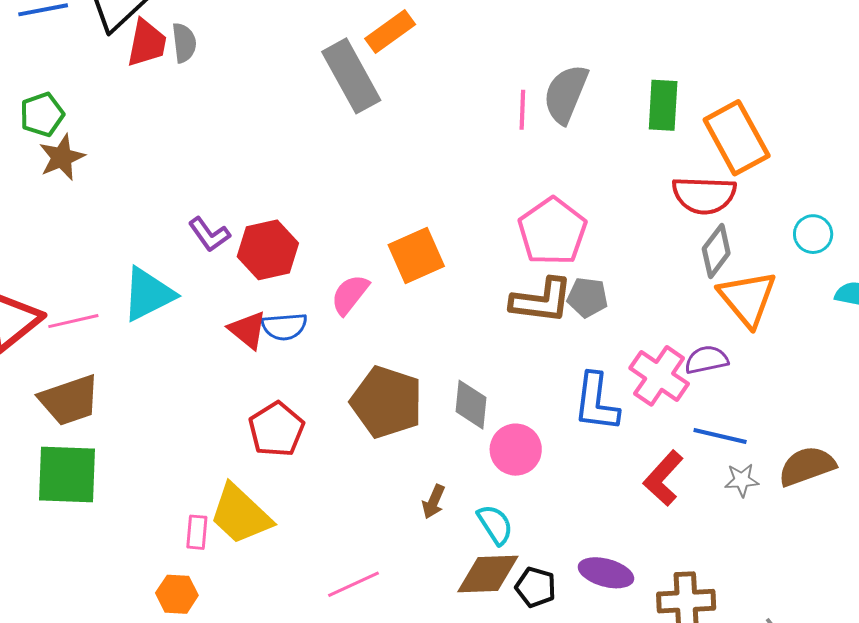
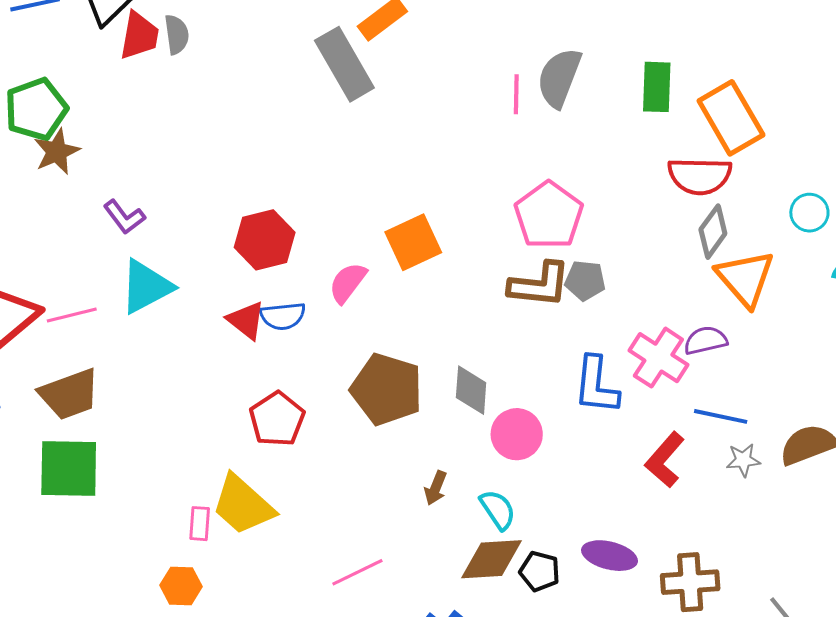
green pentagon: (42, 115) -> (36, 109), size x1.4
purple L-shape: (209, 234) -> (124, 217), moved

